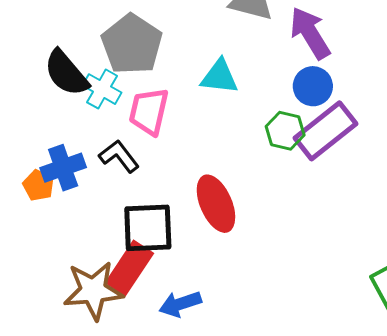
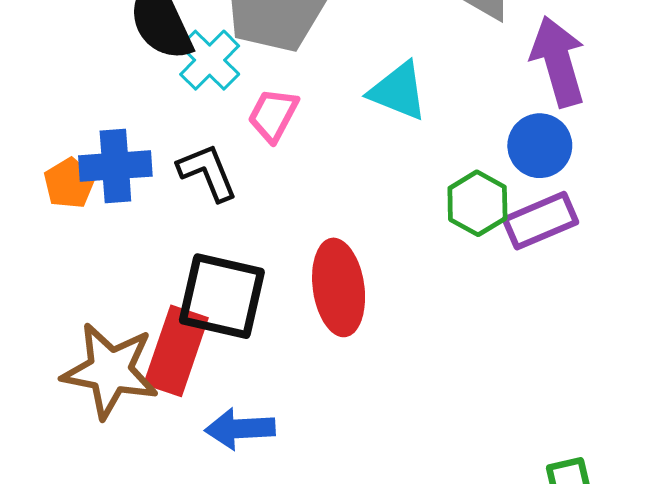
pink trapezoid: (149, 111) -> (273, 115), size x0.7
purple rectangle: (326, 131) -> (541, 221), size x0.7
red rectangle: (129, 268) -> (176, 351), turned -30

